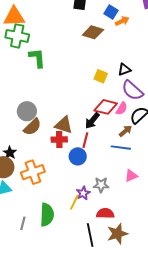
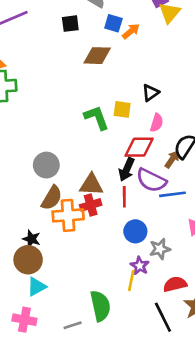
green L-shape: (37, 58) -> (97, 118), moved
purple semicircle: (132, 90) -> (151, 180), moved
pink semicircle: (122, 108) -> (157, 123), moved
gray circle: (27, 111) -> (46, 165), moved
brown arrow: (125, 131) -> (172, 159), moved
blue circle: (78, 156) -> (135, 231), moved
orange cross: (33, 172) -> (68, 215), moved, turned 30
gray line: (23, 223) -> (73, 325), turned 72

